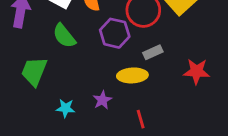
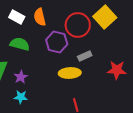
green semicircle: (64, 36) -> (20, 44), turned 144
purple star: (102, 100) -> (21, 77), moved

